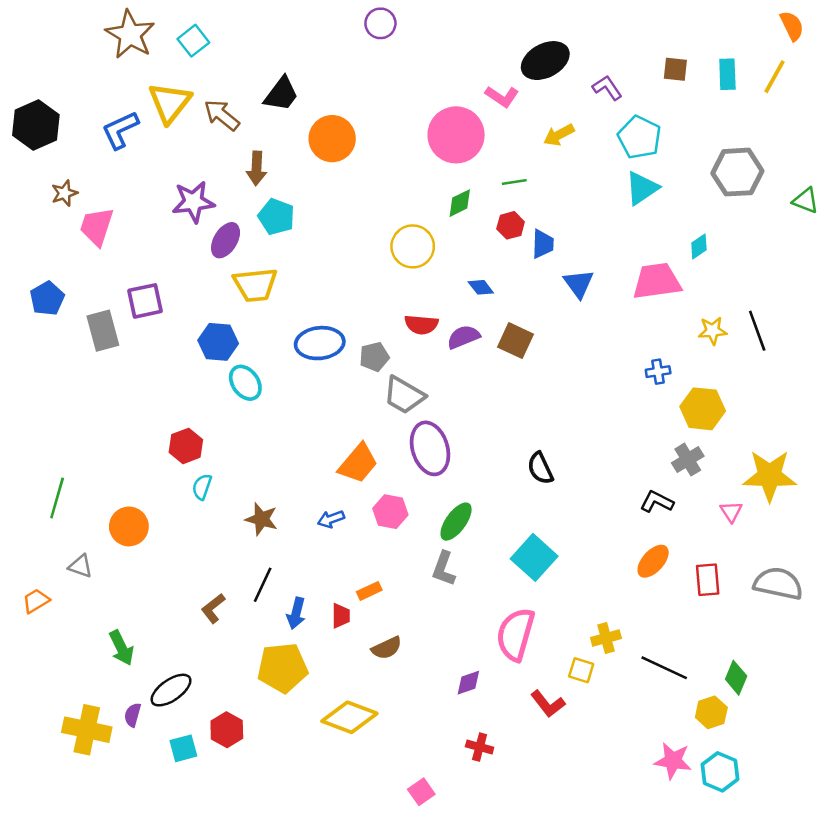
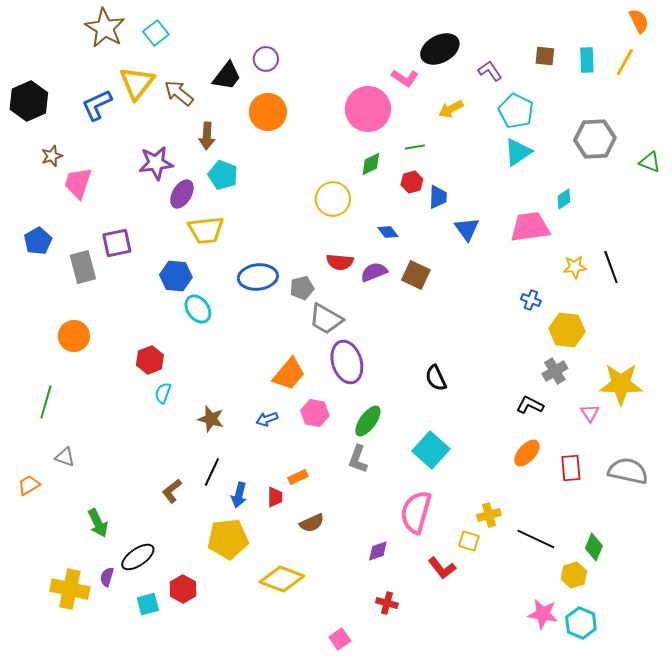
purple circle: (380, 23) -> (266, 59), moved
blue cross: (658, 372) -> (531, 300), turned 30
orange circle: (129, 526) -> (74, 336), moved

